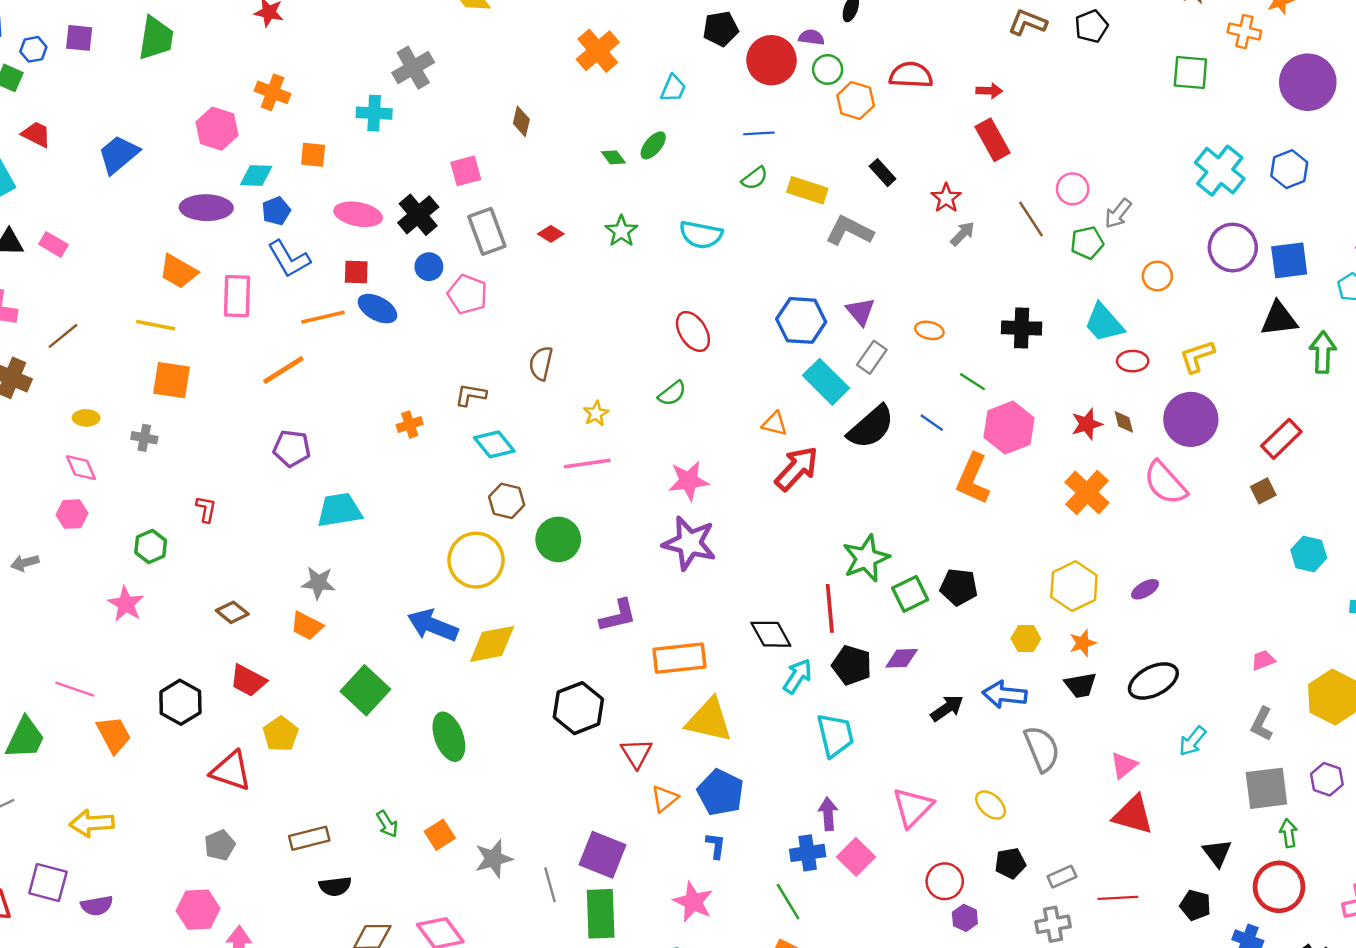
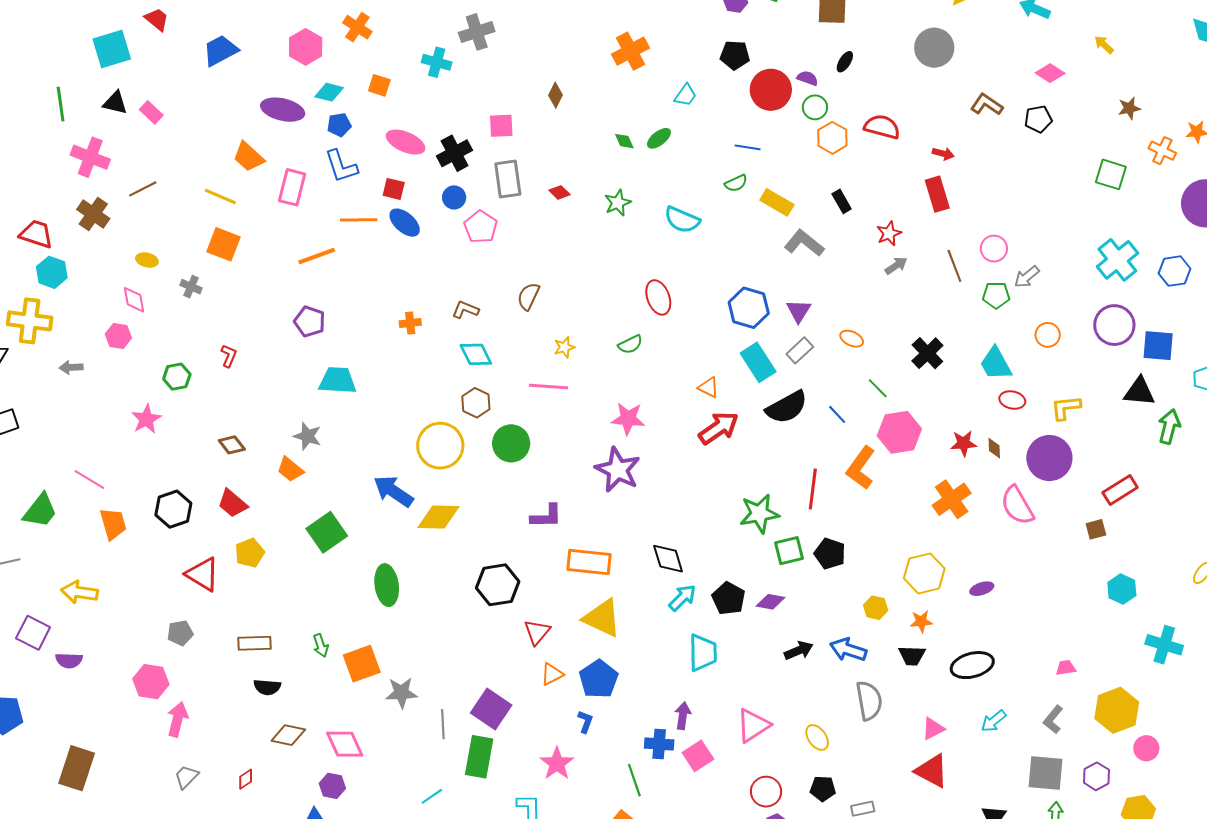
black cross: (1022, 328) -> (927, 353), turned 32
red line: (830, 608) -> (813, 489), moved
orange square: (440, 835) -> (362, 664), size x1.5

